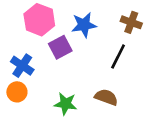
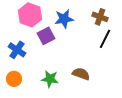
black line: (118, 56) -> (105, 39), moved
orange circle: (17, 92) -> (14, 79), moved

